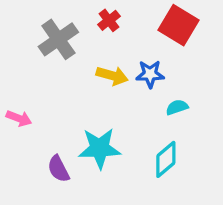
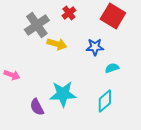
yellow arrow: (112, 76) -> (57, 44), moved

